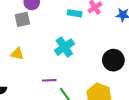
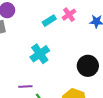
cyan rectangle: (75, 13) -> (49, 21), turned -40

